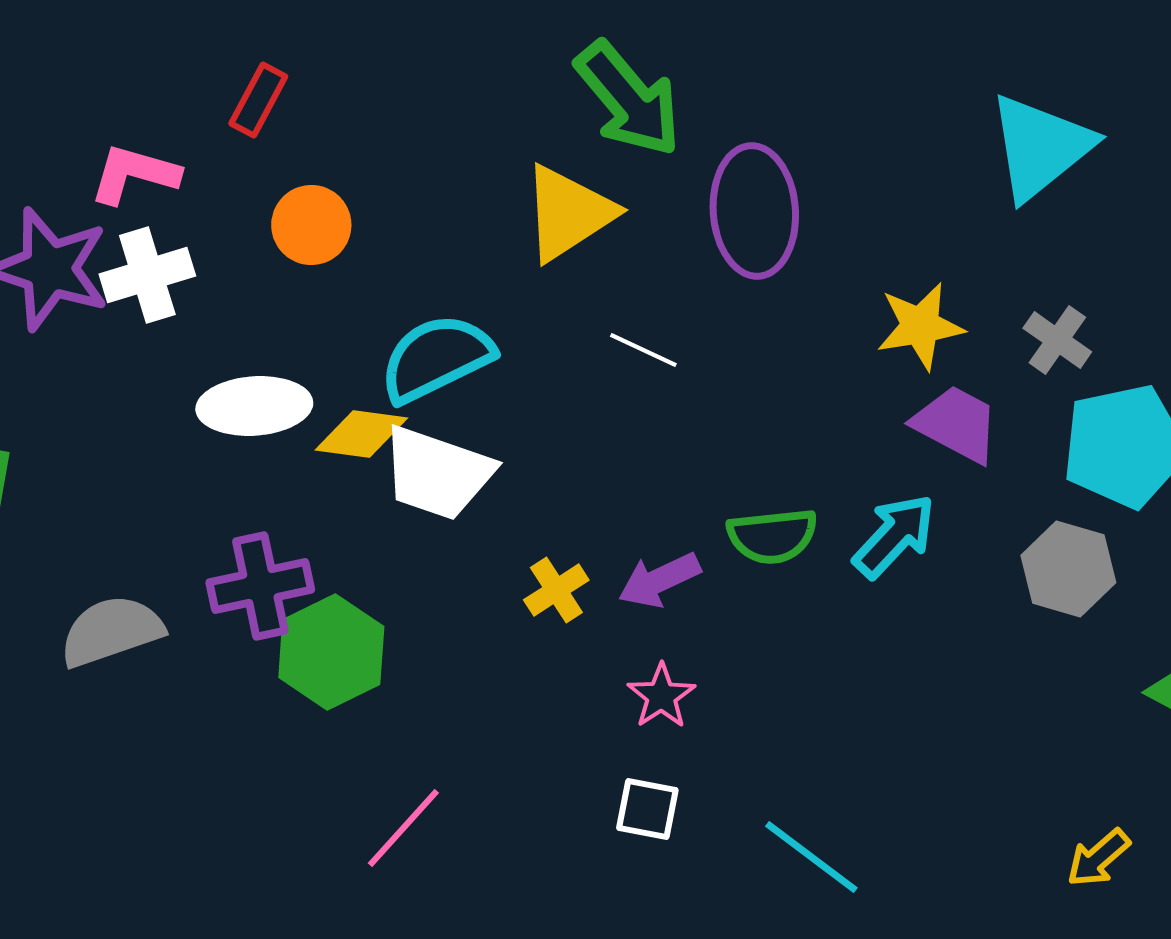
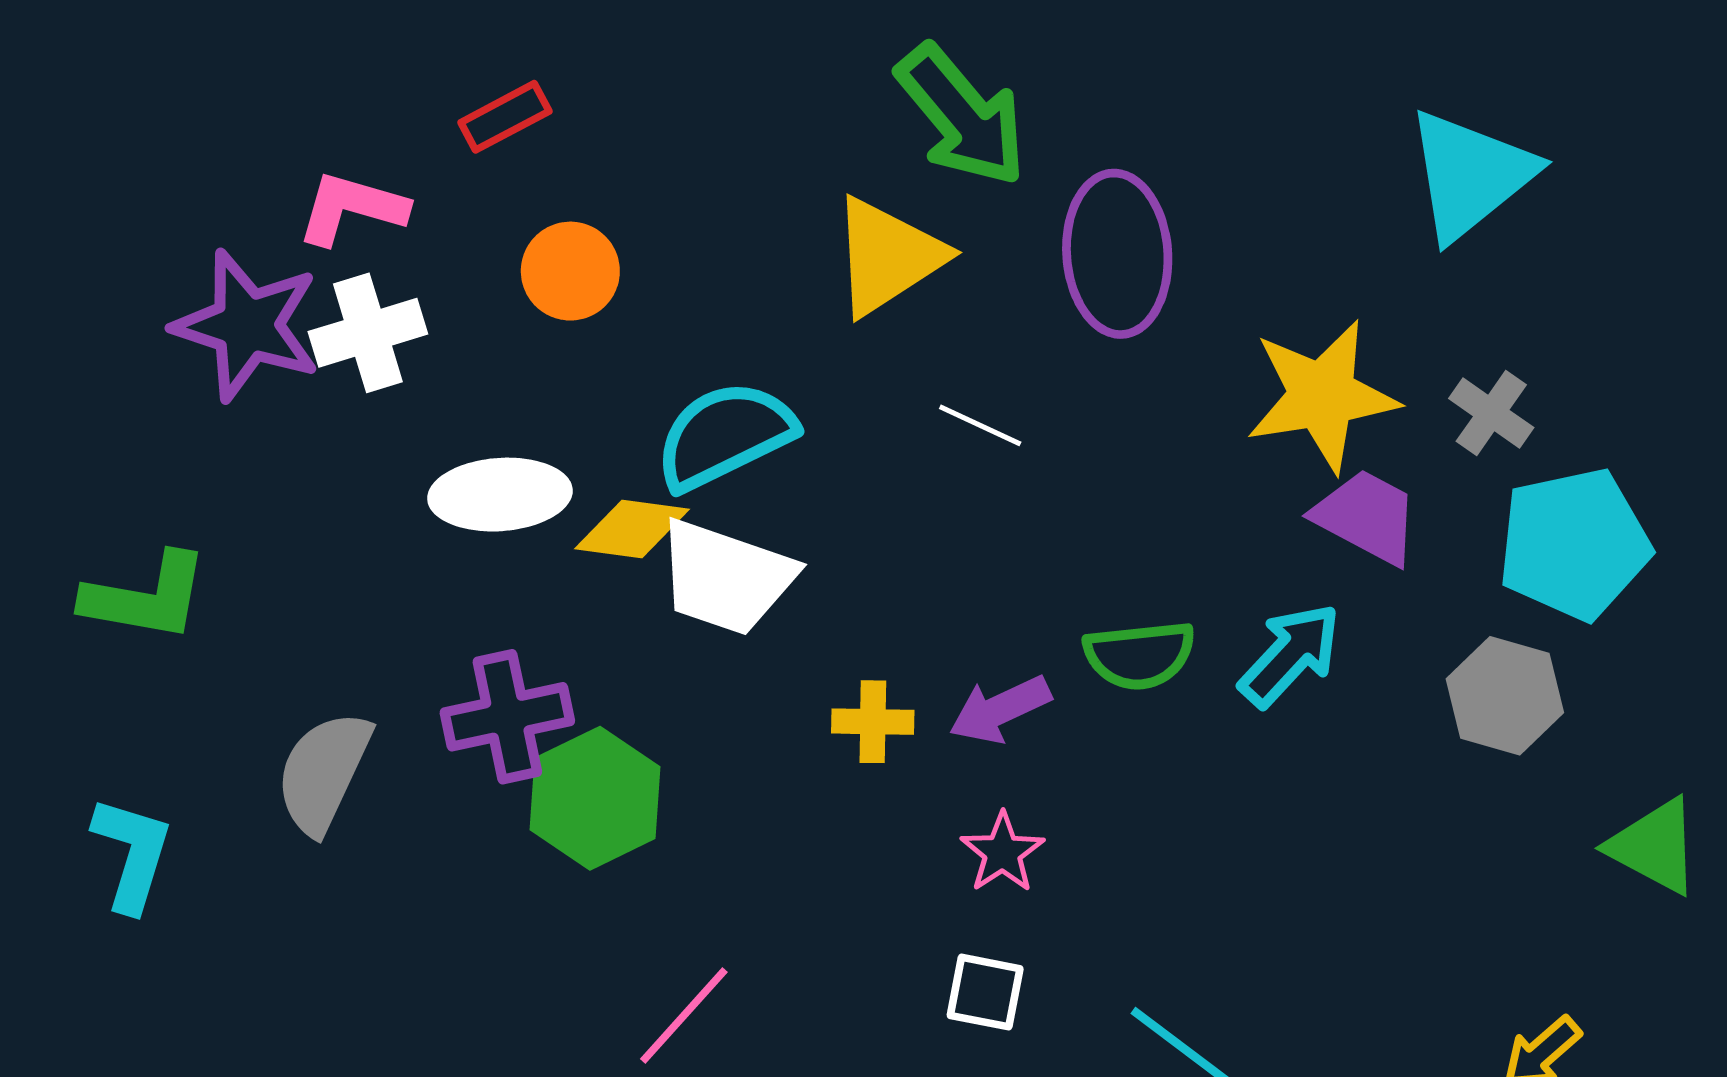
red rectangle: (258, 100) -> (505, 117), turned 34
yellow star: (920, 326) -> (1322, 396), size x1.4
yellow cross: (556, 590) -> (873, 722), turned 34
gray semicircle: (111, 631) -> (323, 772), turned -46

